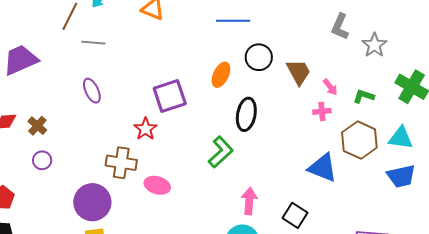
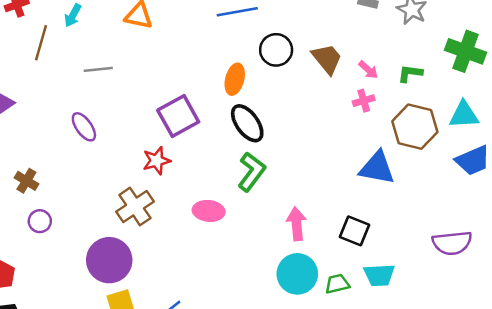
gray line: (93, 43) -> (98, 69), moved
black ellipse: (246, 114) -> (247, 123), moved, turned -36
red star: (146, 129) -> (157, 161), turned 30
brown cross: (121, 163) -> (135, 207), turned -32
pink ellipse: (157, 185) -> (209, 211), moved

